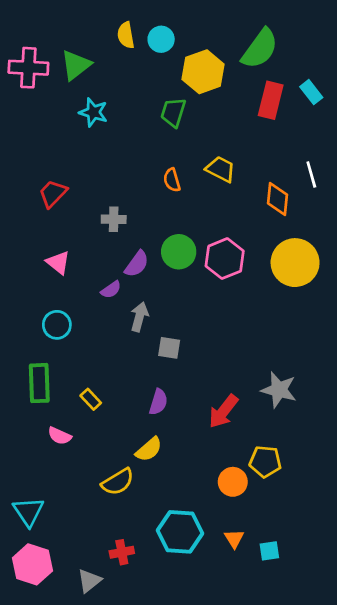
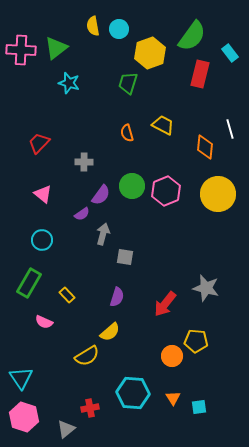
cyan rectangle: (311, 92) -> (230, 53), moved
green rectangle: (39, 383) -> (29, 283), turned 32

